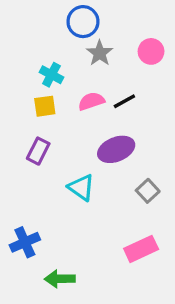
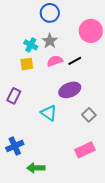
pink circle: (151, 51) -> (91, 31), size x1.5
gray star: (100, 53) -> (50, 41), moved
purple rectangle: (38, 151) -> (14, 96), moved

